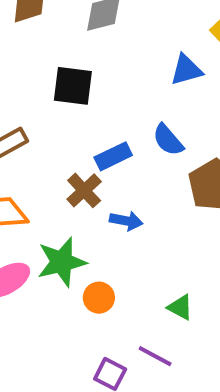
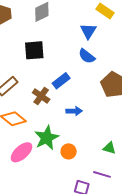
blue triangle: (186, 70) -> (88, 31), turned -30
blue semicircle: (168, 140) -> (87, 56), moved
brown cross: (84, 190) -> (41, 96), moved

